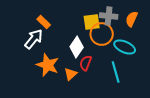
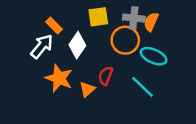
orange semicircle: (132, 19) -> (151, 22), moved
yellow square: (92, 22) -> (98, 17), moved
white diamond: (77, 47) -> (77, 45), moved
cyan line: (116, 72) -> (142, 87), turned -30

